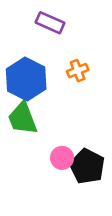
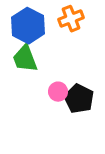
orange cross: (78, 71) -> (71, 19), size x1.4

